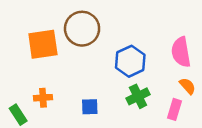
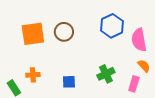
brown circle: (82, 29) -> (64, 32), moved, size x0.7
blue hexagon: (130, 61) -> (112, 26), moved

